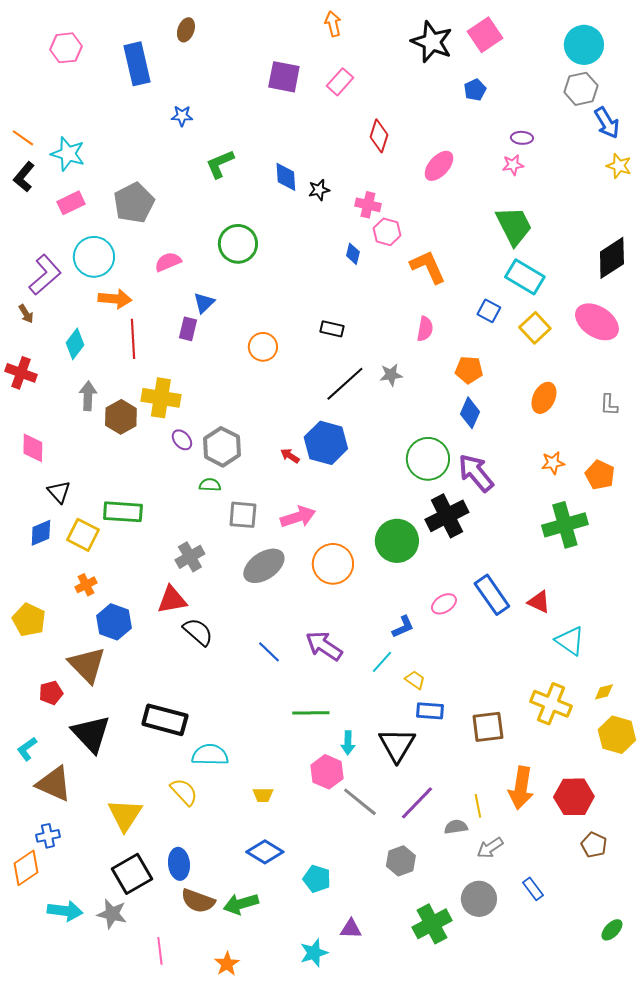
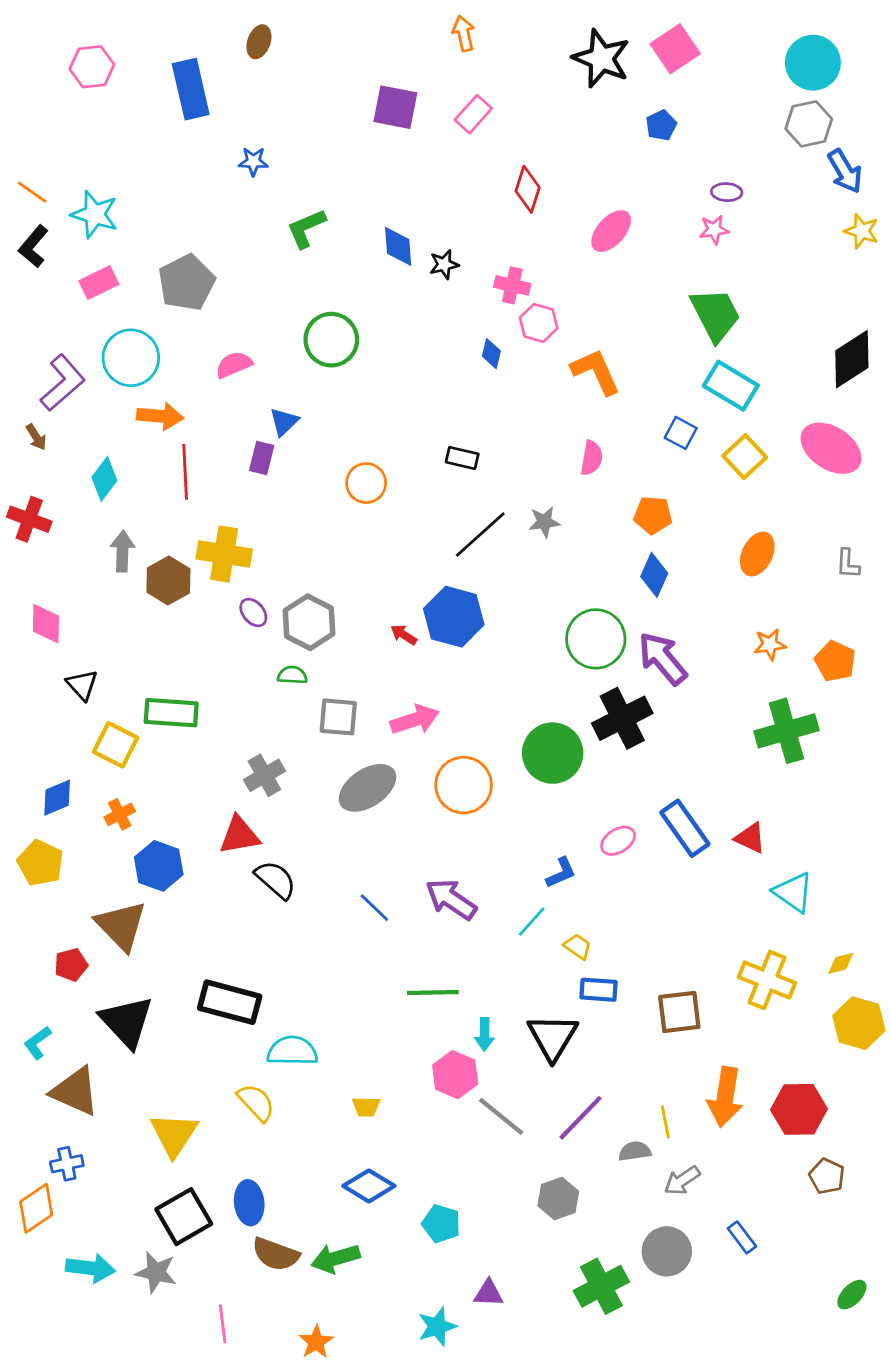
blue diamond: (41, 533) -> (57, 798), moved

